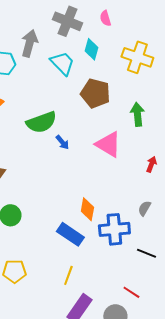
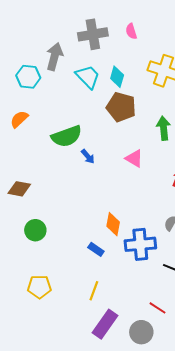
gray cross: (67, 21) -> (93, 34), turned -32
cyan diamond: (91, 49) -> (117, 77), moved
pink triangle: (108, 144) -> (134, 159), size x0.7
blue rectangle: (70, 234) -> (96, 249), size x0.6

